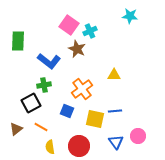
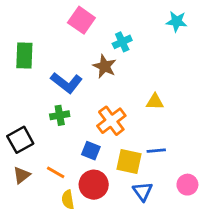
pink square: (69, 25) -> (81, 20), moved
black square: (31, 103) -> (20, 140), moved
blue triangle: (116, 142) -> (143, 191), moved
red circle: (79, 146) -> (94, 185), moved

